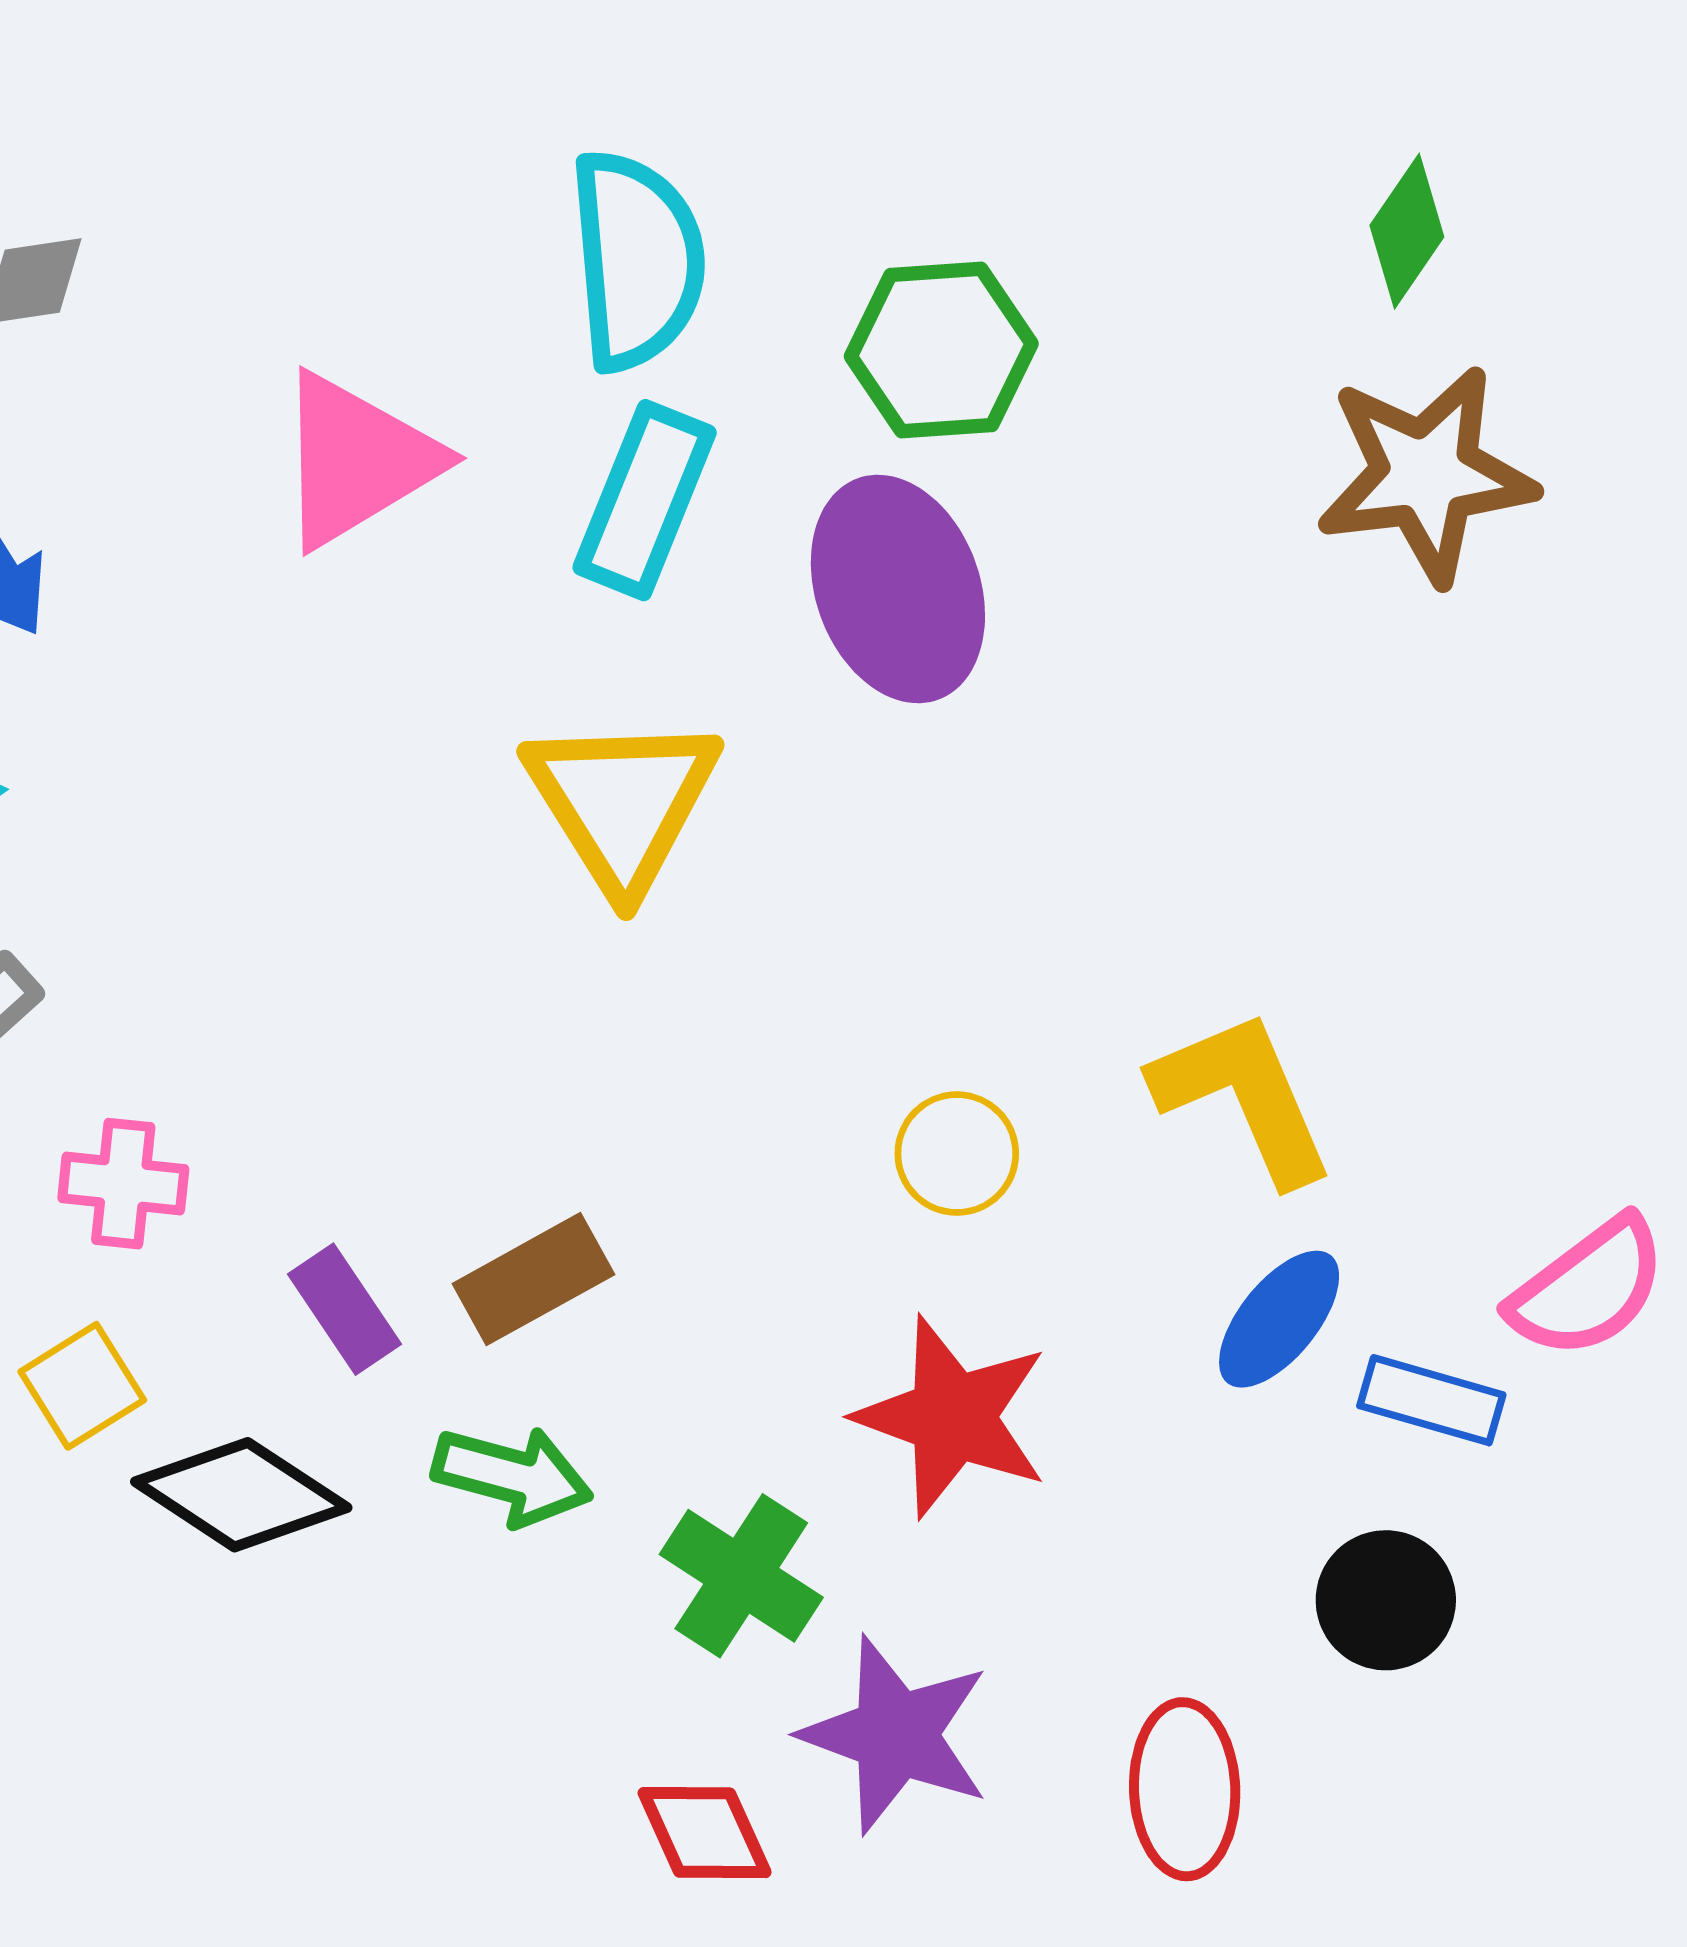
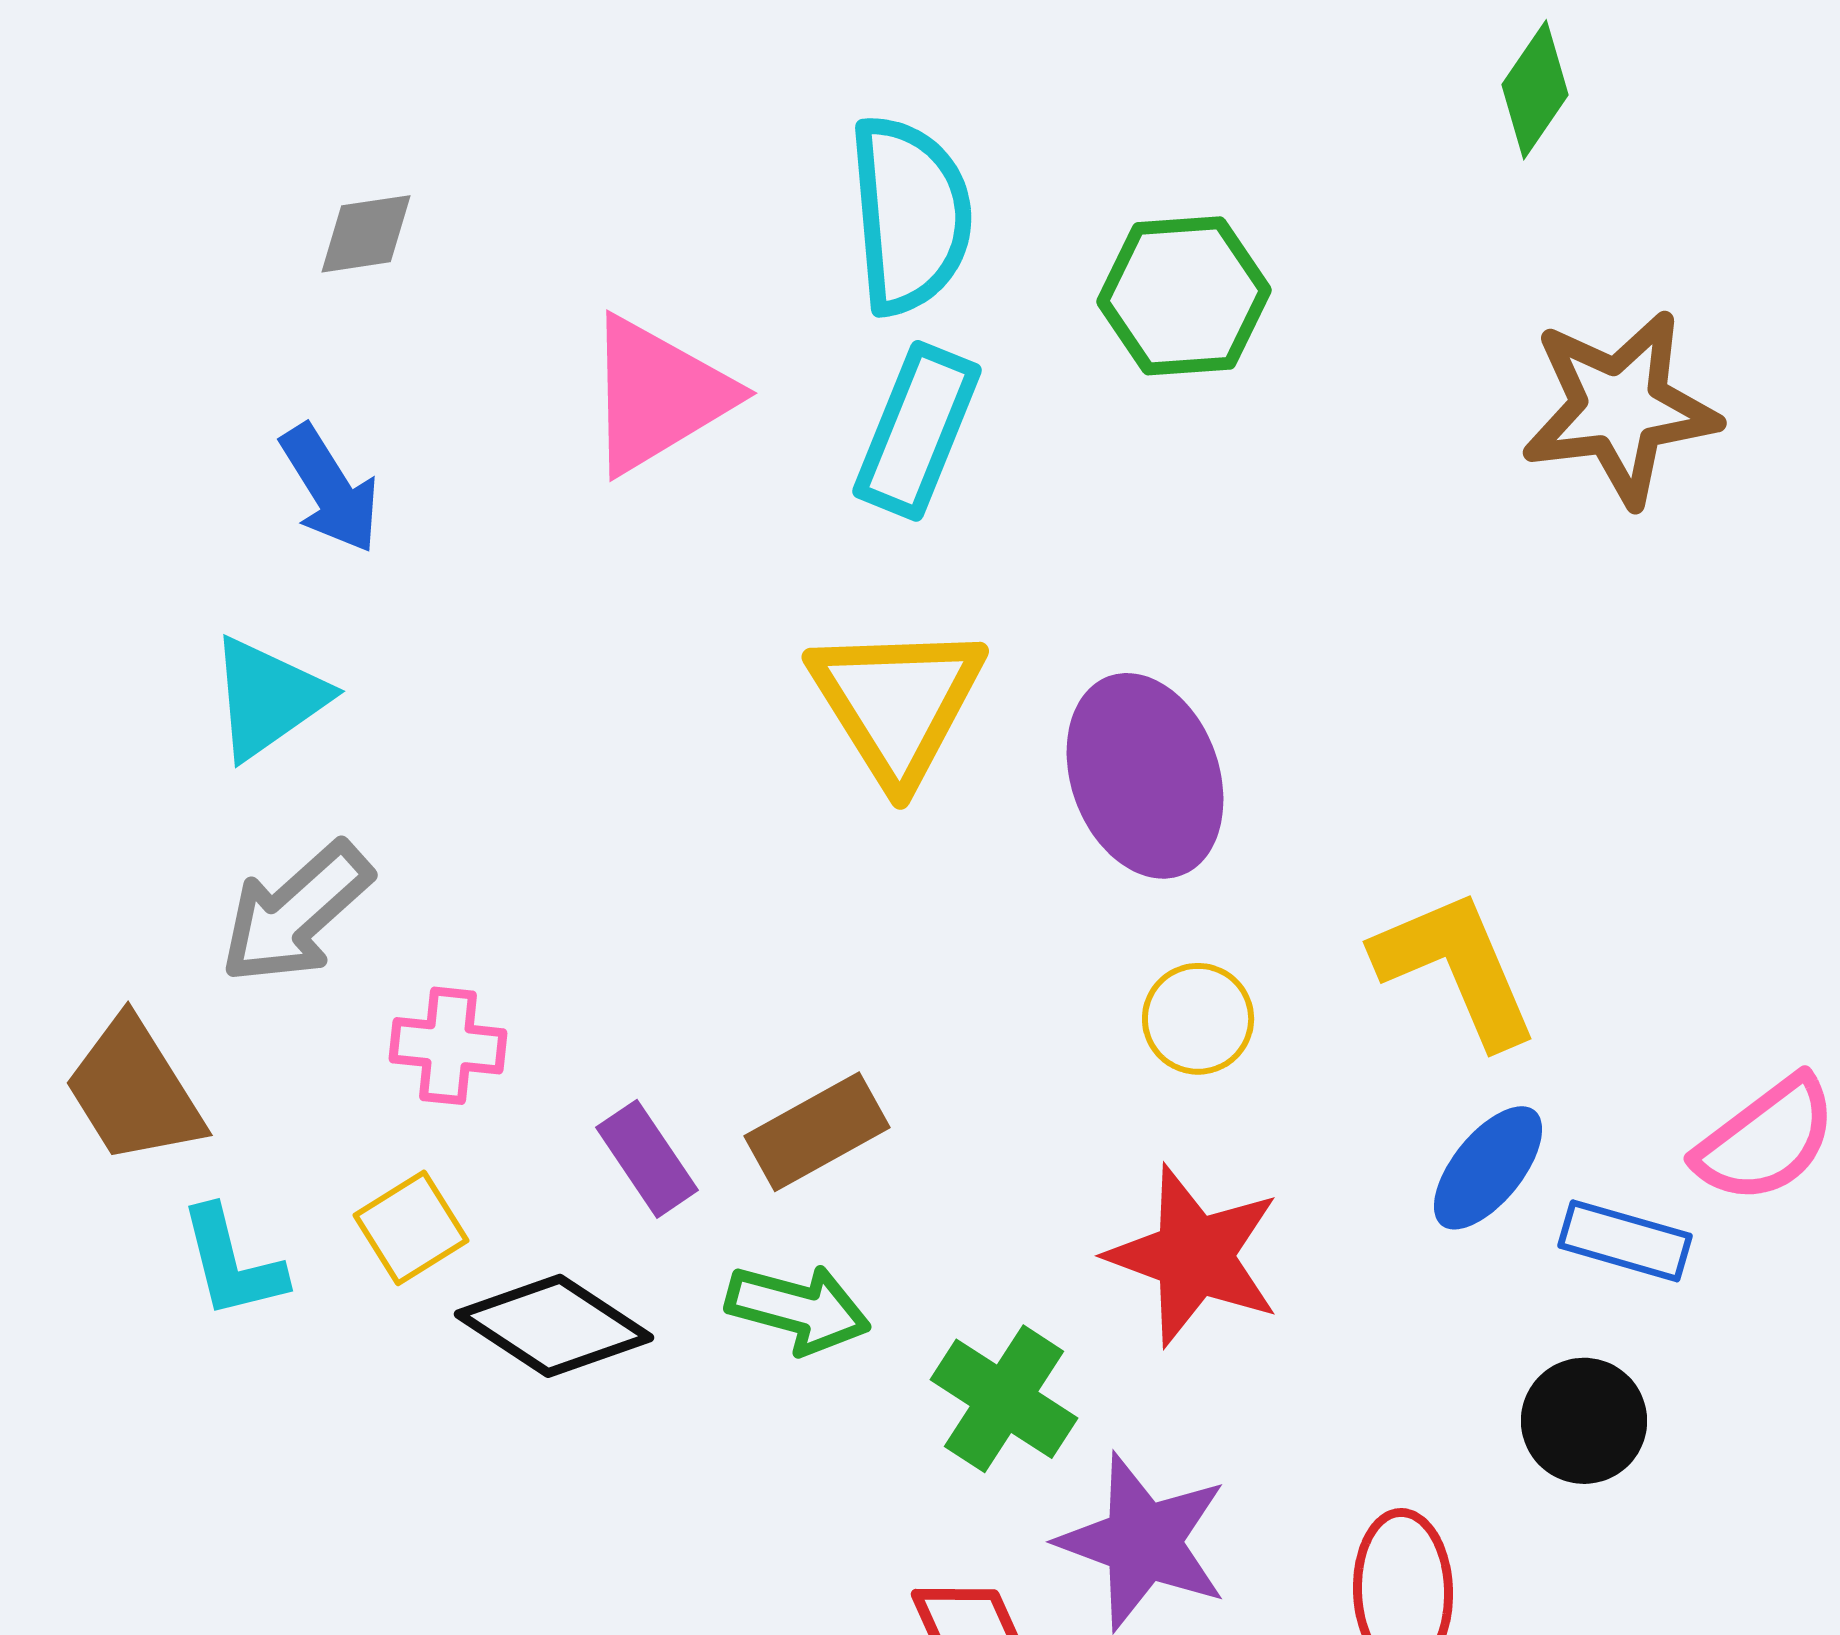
green diamond: (1407, 231) -> (1535, 90), moved
purple ellipse: (898, 589) -> (1145, 776), moved

